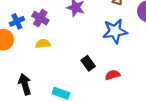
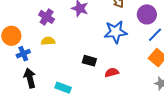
blue cross: (17, 21) -> (23, 54), moved
black rectangle: (88, 63) -> (89, 61), turned -40

